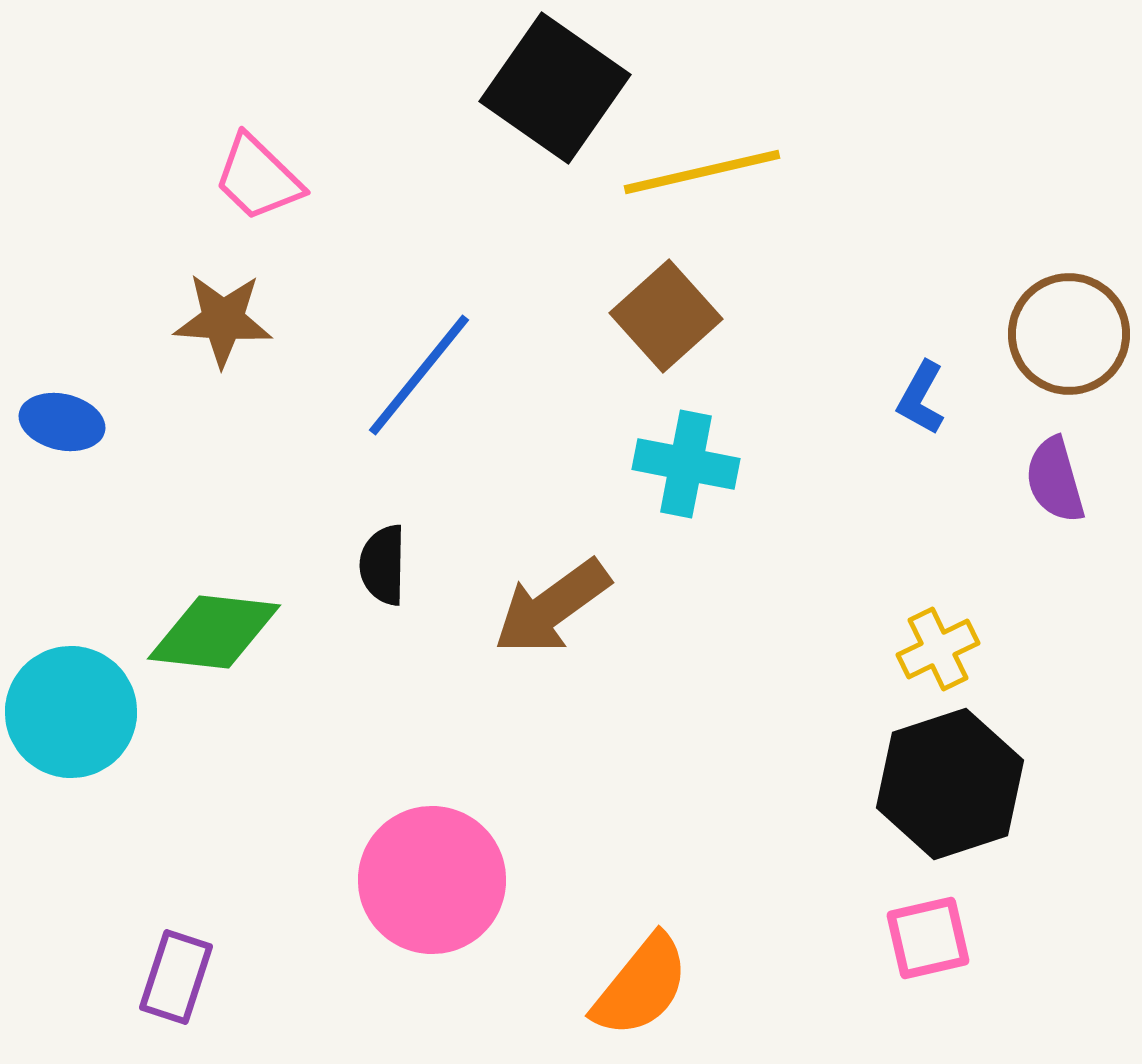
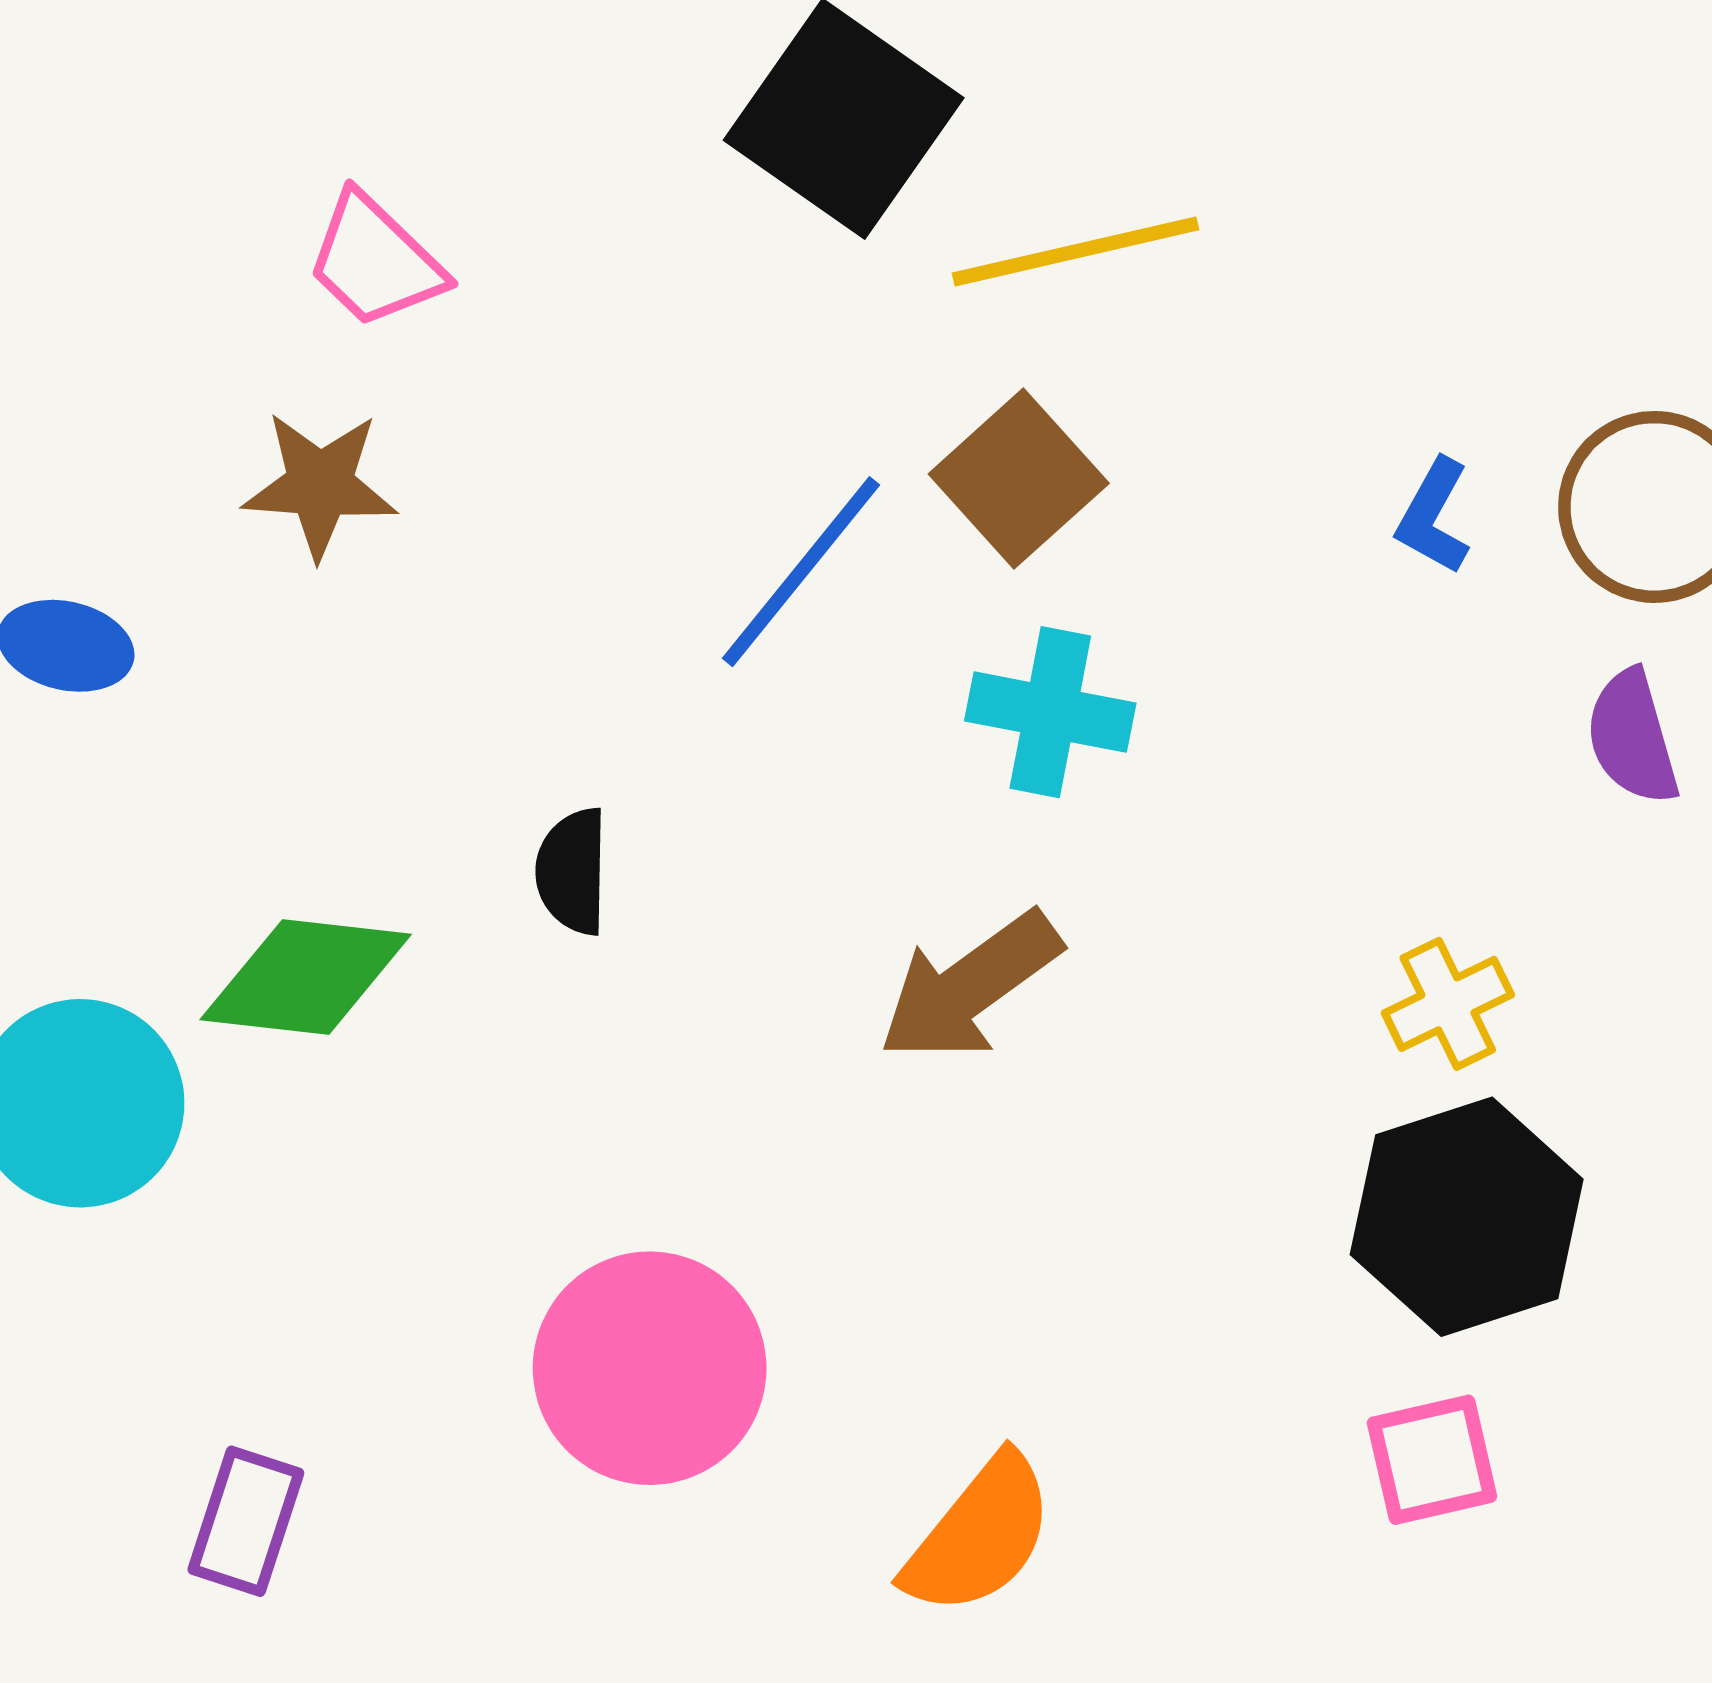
blue line: (419, 375) -> (801, 572), moved
blue L-shape: (921, 398) -> (1434, 516), moved
brown arrow: (552, 607) -> (970, 986), moved

